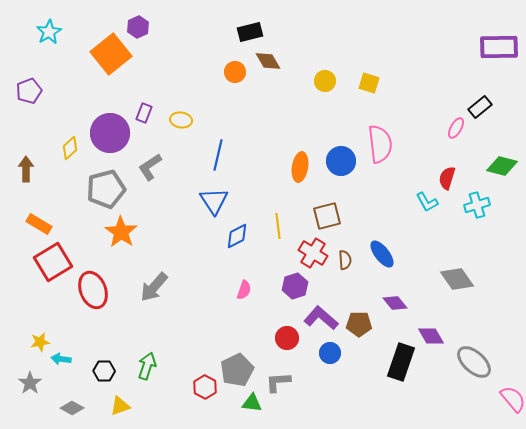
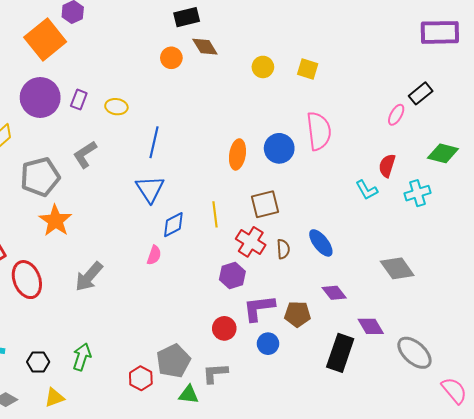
purple circle: (110, 133) -> (40, 97), moved
pink semicircle: (244, 290) -> (154, 255), moved
purple L-shape: (321, 318) -> (259, 308), turned -48

